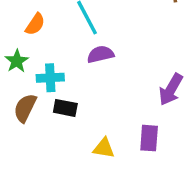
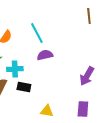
purple rectangle: (149, 138) -> (83, 109), moved

